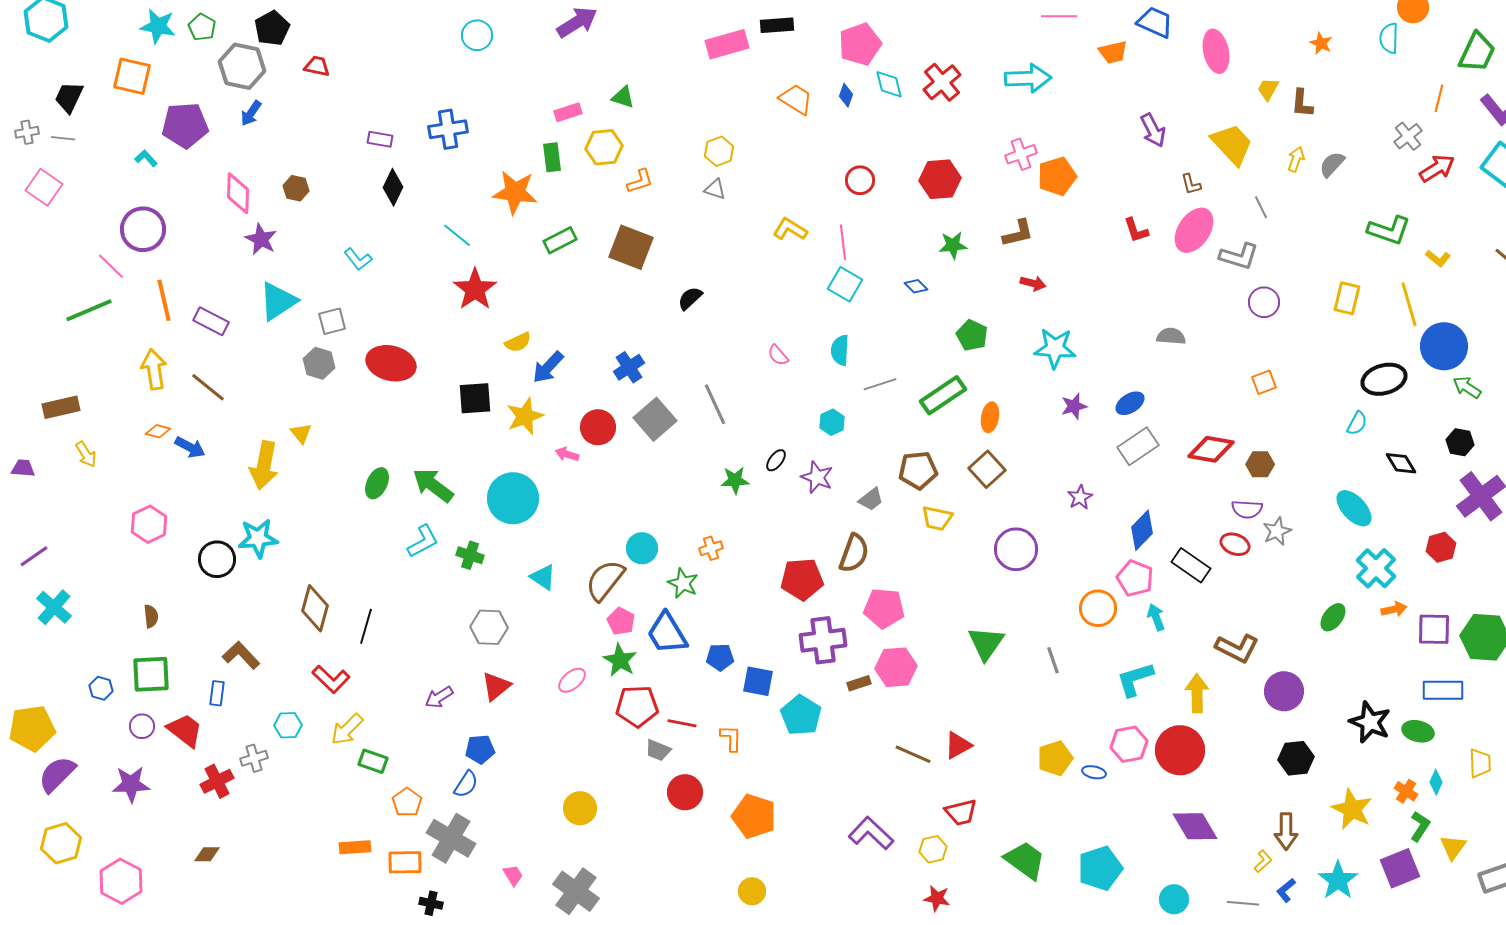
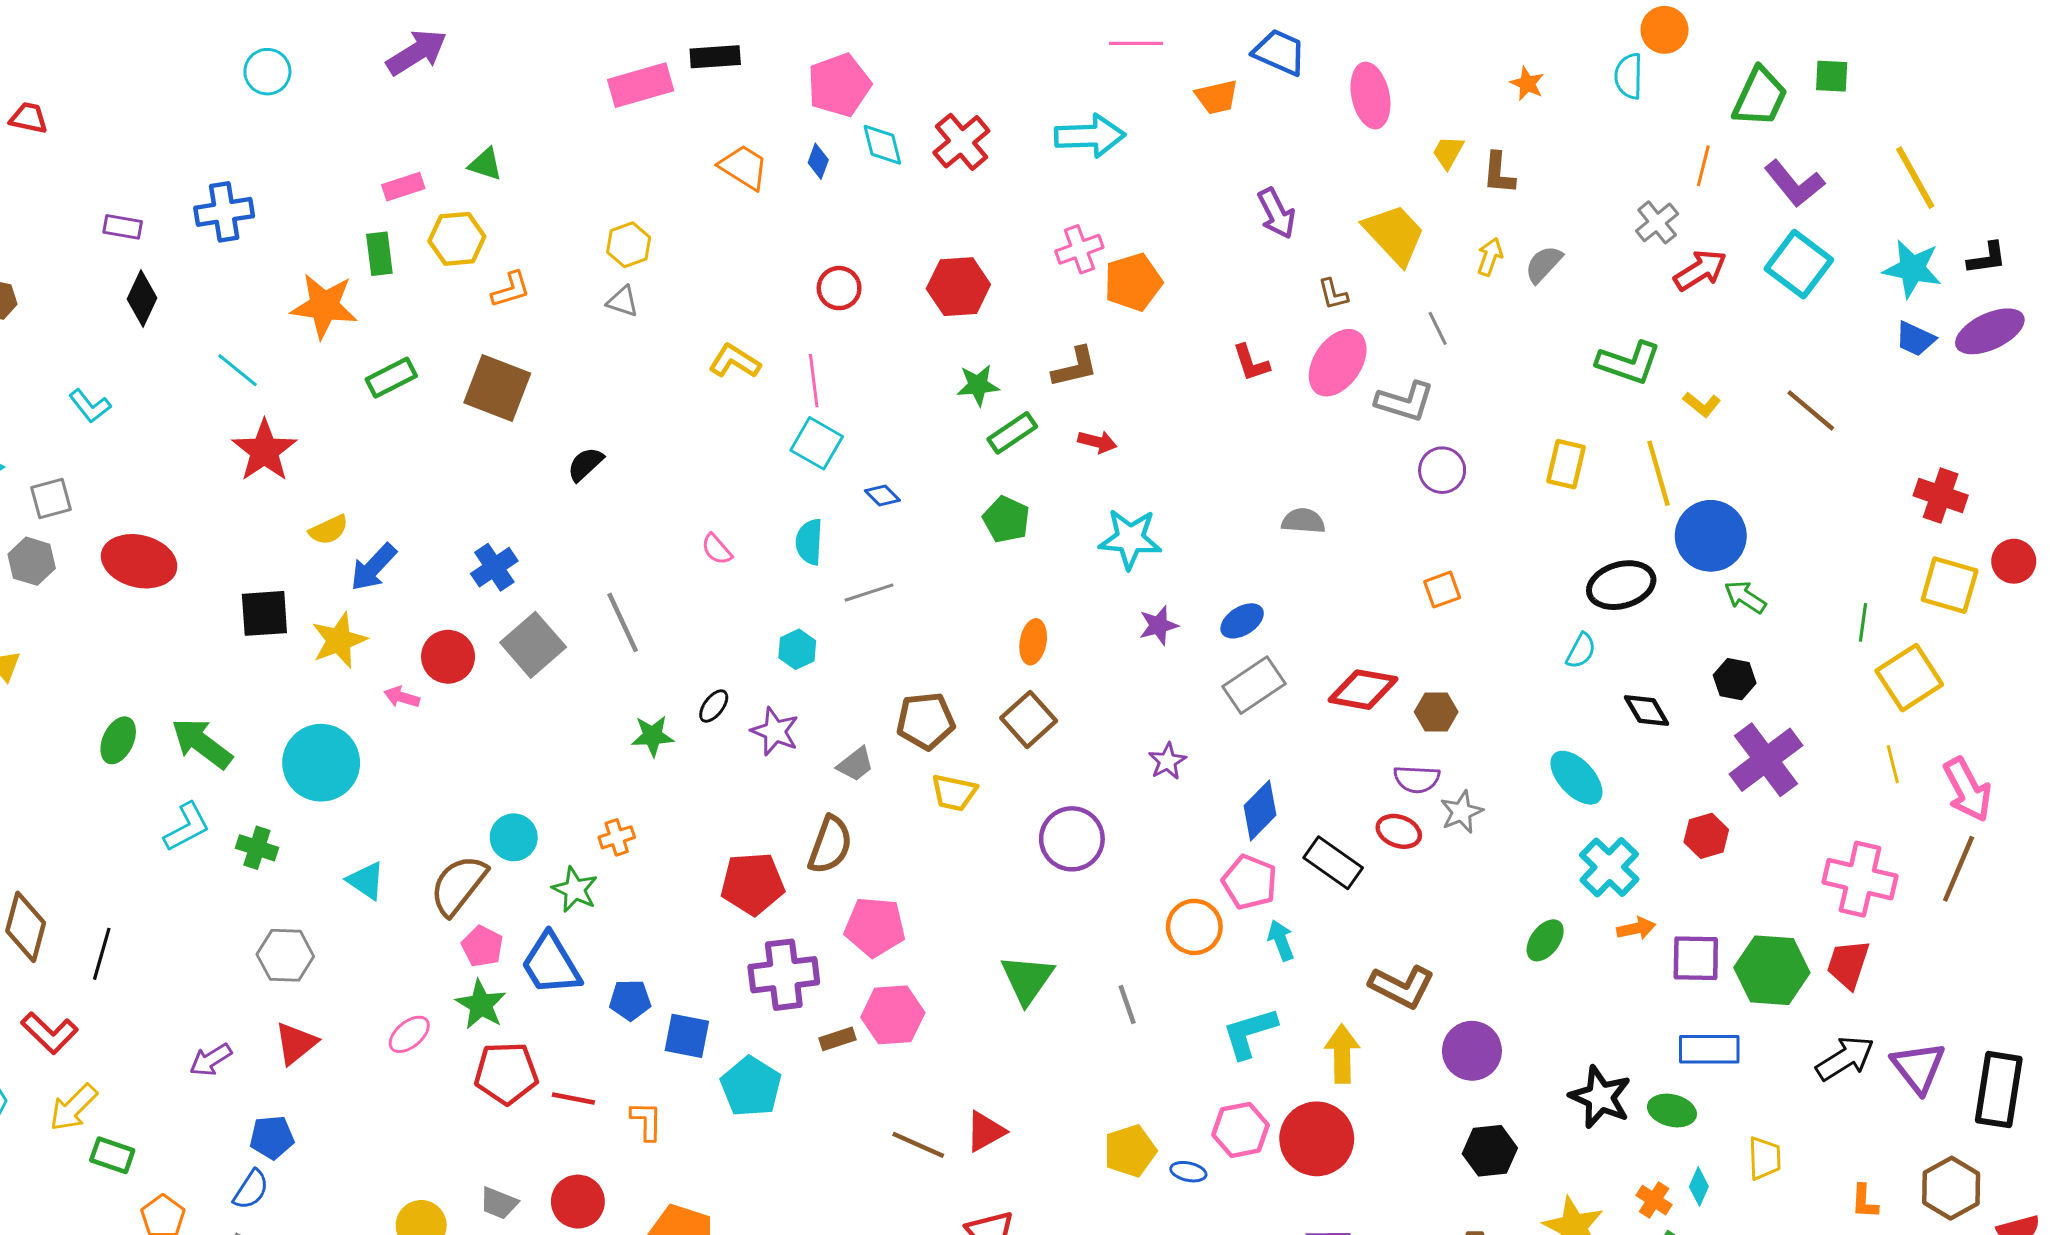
blue diamond: (916, 286) -> (882, 496), moved
green rectangle: (943, 395) -> (1012, 433), moved, size x0.7
gray trapezoid: (658, 750) -> (499, 1203), moved

